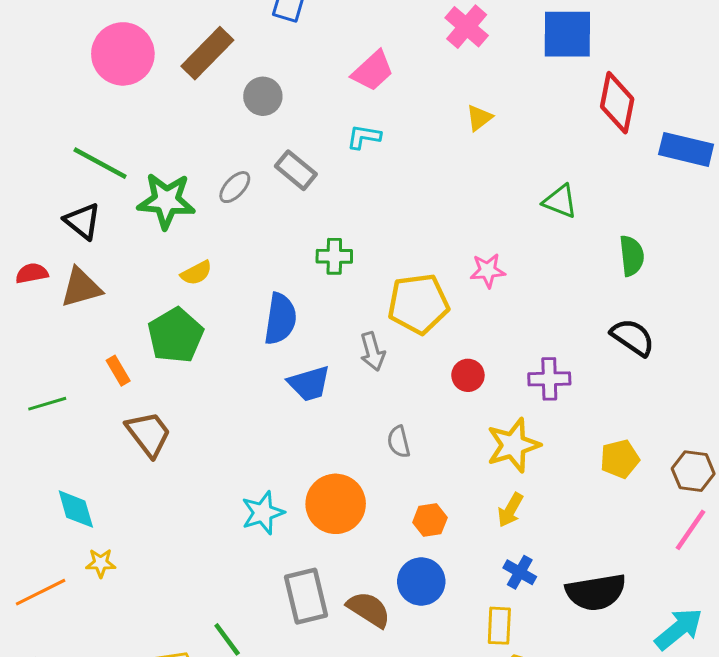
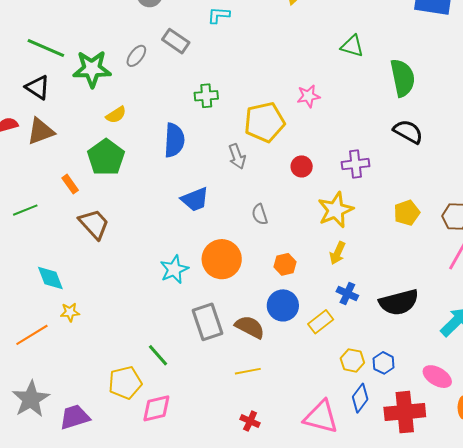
green semicircle: (632, 256) -> (403, 78), size x1.4
blue trapezoid: (309, 383) -> (195, 199), moved
yellow rectangle: (499, 626) -> (321, 322), moved, turned 55

